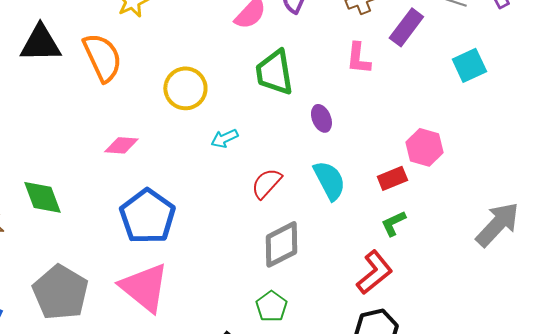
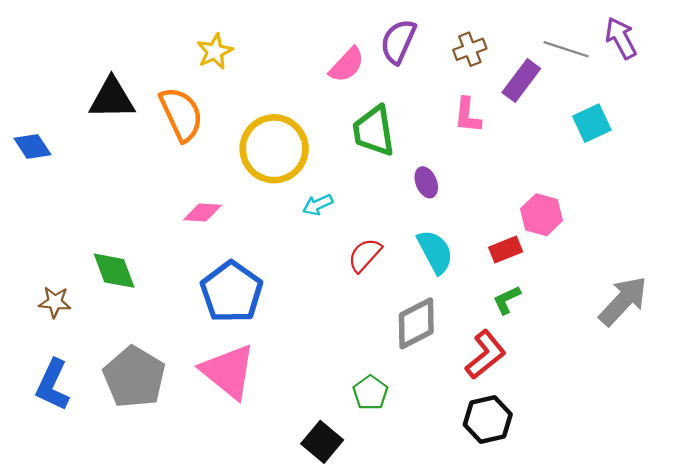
yellow circle: (185, 88) -> (274, 149), size x1.4
gray diamond: (281, 244) -> (416, 323), moved

